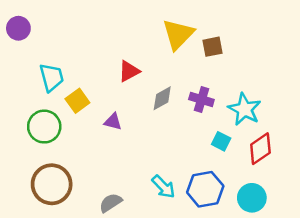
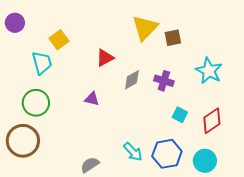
yellow square: (77, 101) -> (59, 40), moved
cyan star: (244, 109) -> (209, 71), moved
brown circle: (52, 184) -> (23, 141), moved

